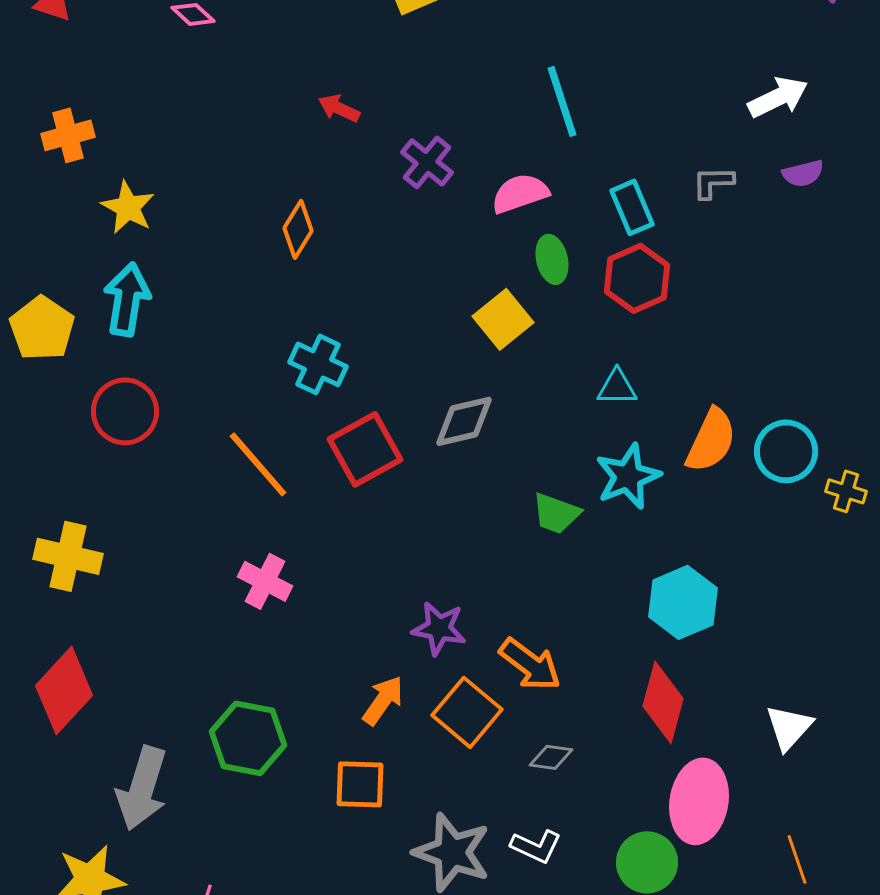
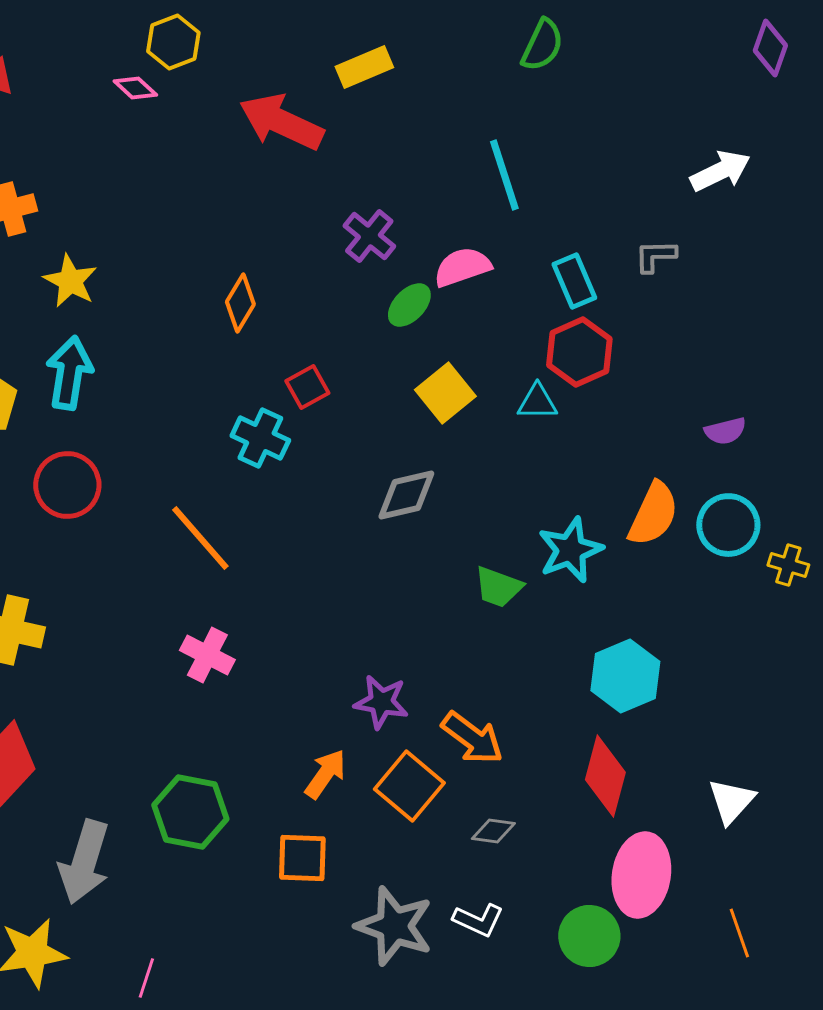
red arrow: (339, 108) -> (281, 122), moved, size x2.0
purple semicircle: (803, 173) -> (725, 431), moved
green ellipse: (552, 259) -> (409, 305), moved, turned 57
cyan triangle: (617, 387) -> (537, 402), moved
red square: (365, 449) -> (307, 387), moved, size x0.6

